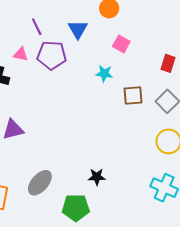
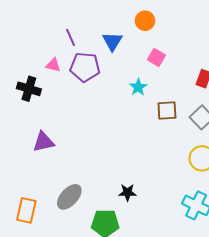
cyan star: (104, 74) -> (138, 87), turned 30

